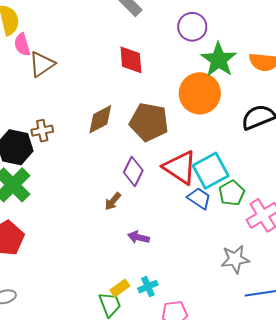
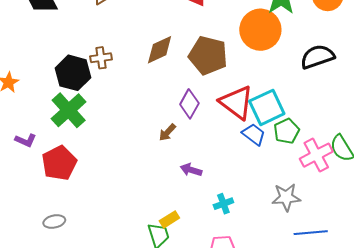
cyan cross: (148, 287) -> (223, 204), moved

